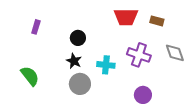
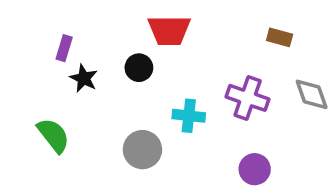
red trapezoid: (126, 17) -> (169, 30), moved
black star: (74, 61) -> (84, 78), moved

